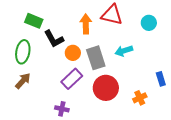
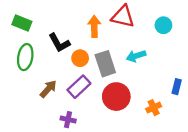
green rectangle: (34, 21) -> (22, 23), moved
blue rectangle: (161, 79) -> (177, 87), turned 32
brown arrow: (23, 81) -> (48, 89), moved

